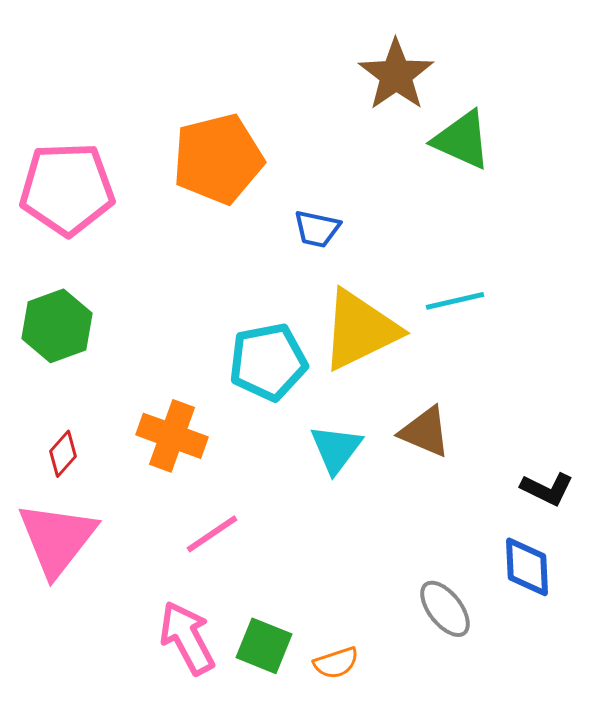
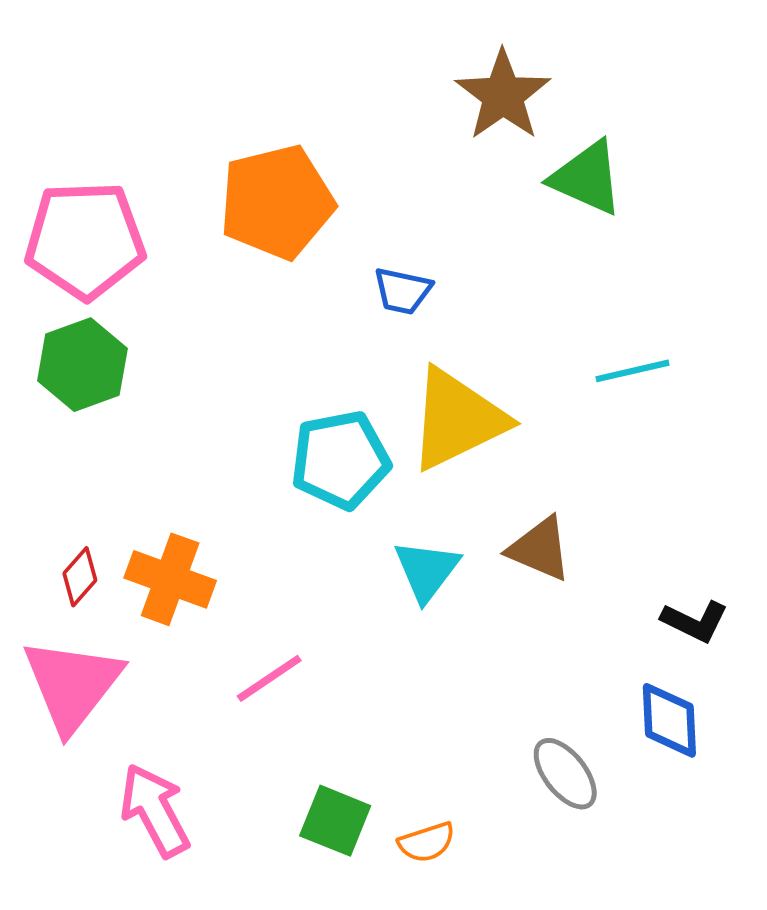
cyan line: (455, 301) -> (632, 371), moved
green hexagon: (57, 326) -> (82, 365), moved
orange cross: (172, 436) -> (170, 579), moved
pink arrow: (187, 638) -> (155, 811), moved

